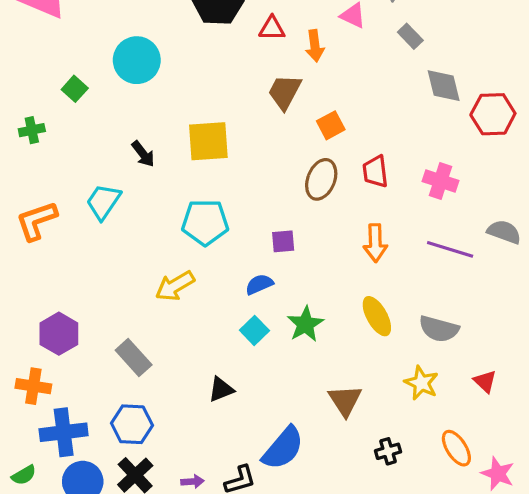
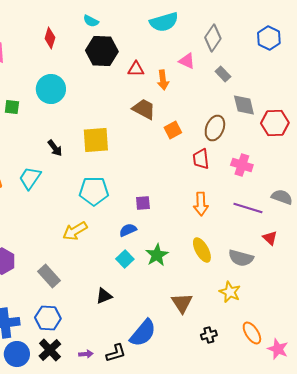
green square: (75, 89) -> (12, 107), turned -35
brown trapezoid: (285, 92) -> (144, 109), turned 90
brown ellipse: (321, 179) -> (215, 128), moved
red triangle: (485, 381) -> (270, 238), moved

